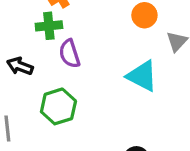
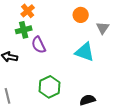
green hexagon: (58, 106) -> (50, 87), moved

